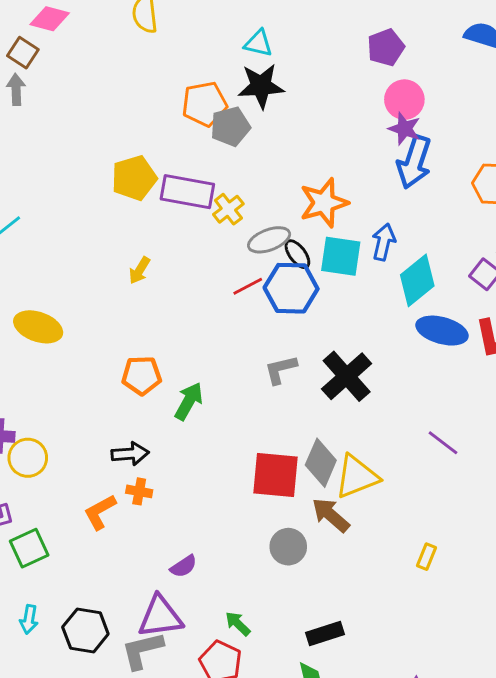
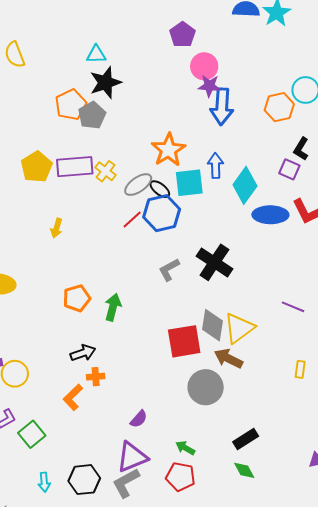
purple line: (443, 443) -> (293, 307), moved
gray circle: (288, 547) -> (206, 387), size x1.4

